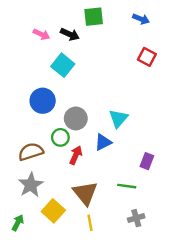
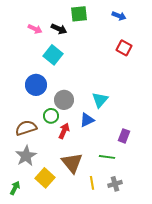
yellow line: (90, 223) -> (92, 183), moved

